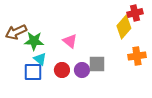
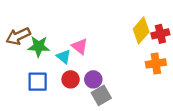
red cross: (135, 13) -> (160, 34), moved
cyan triangle: (40, 59) -> (64, 57), moved
gray square: (97, 64) -> (101, 95), moved, turned -30

